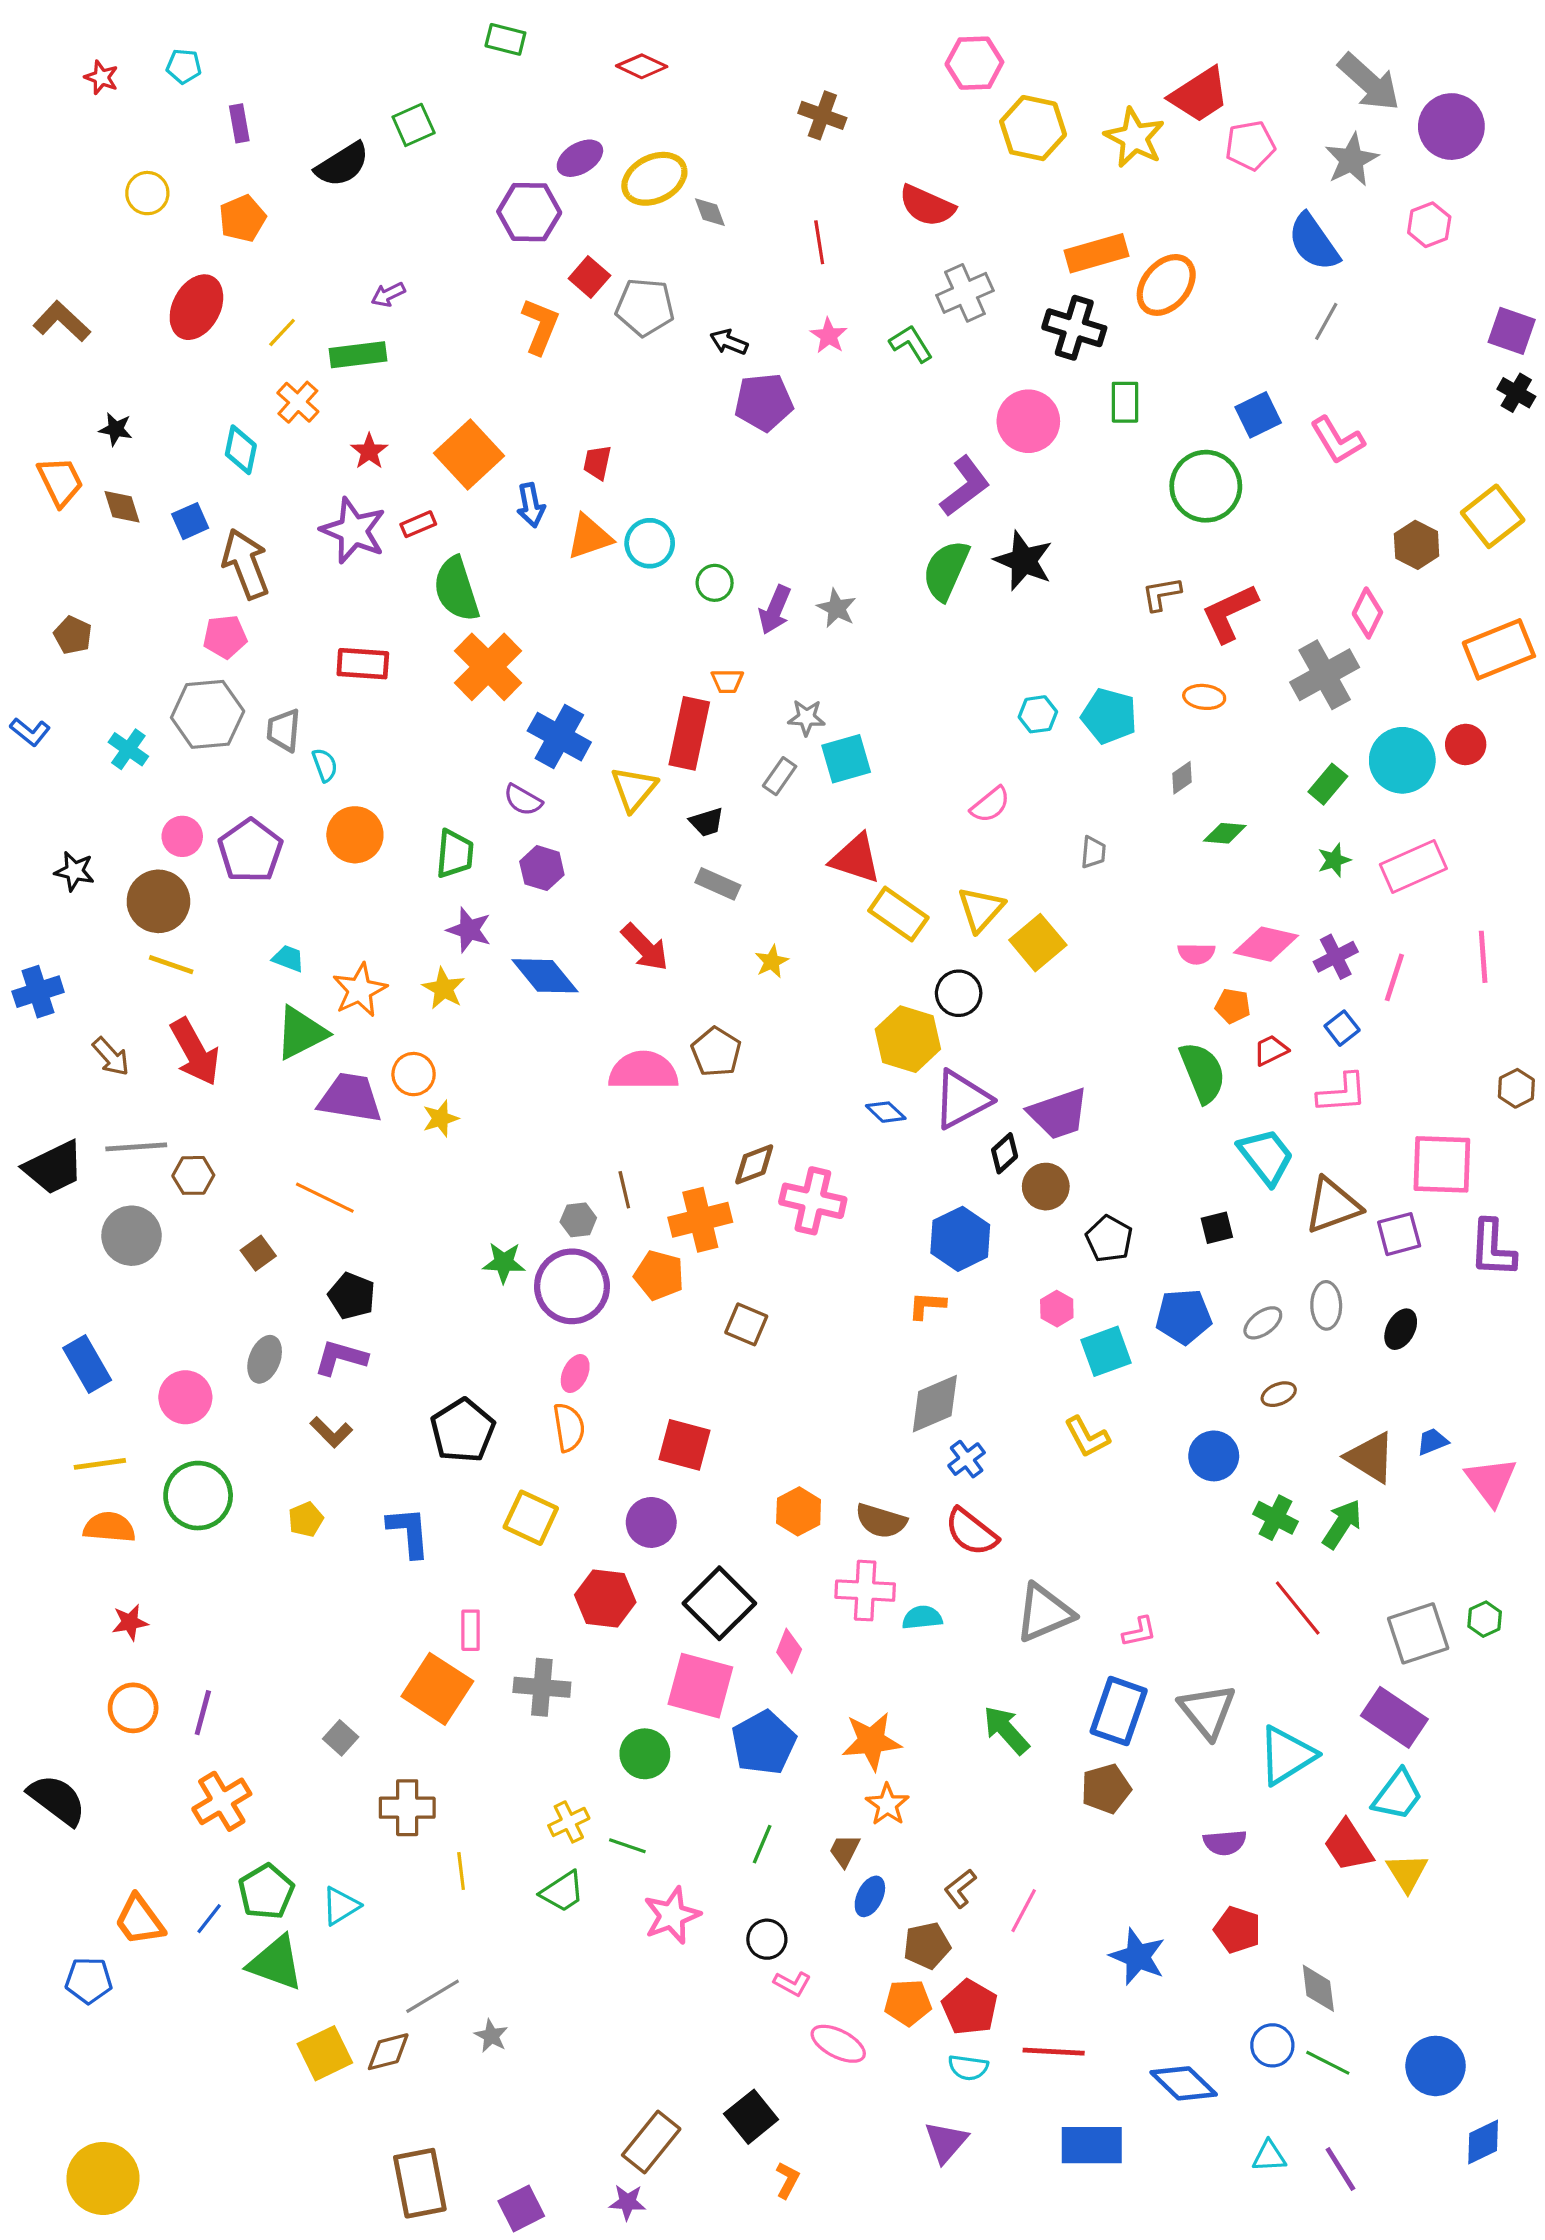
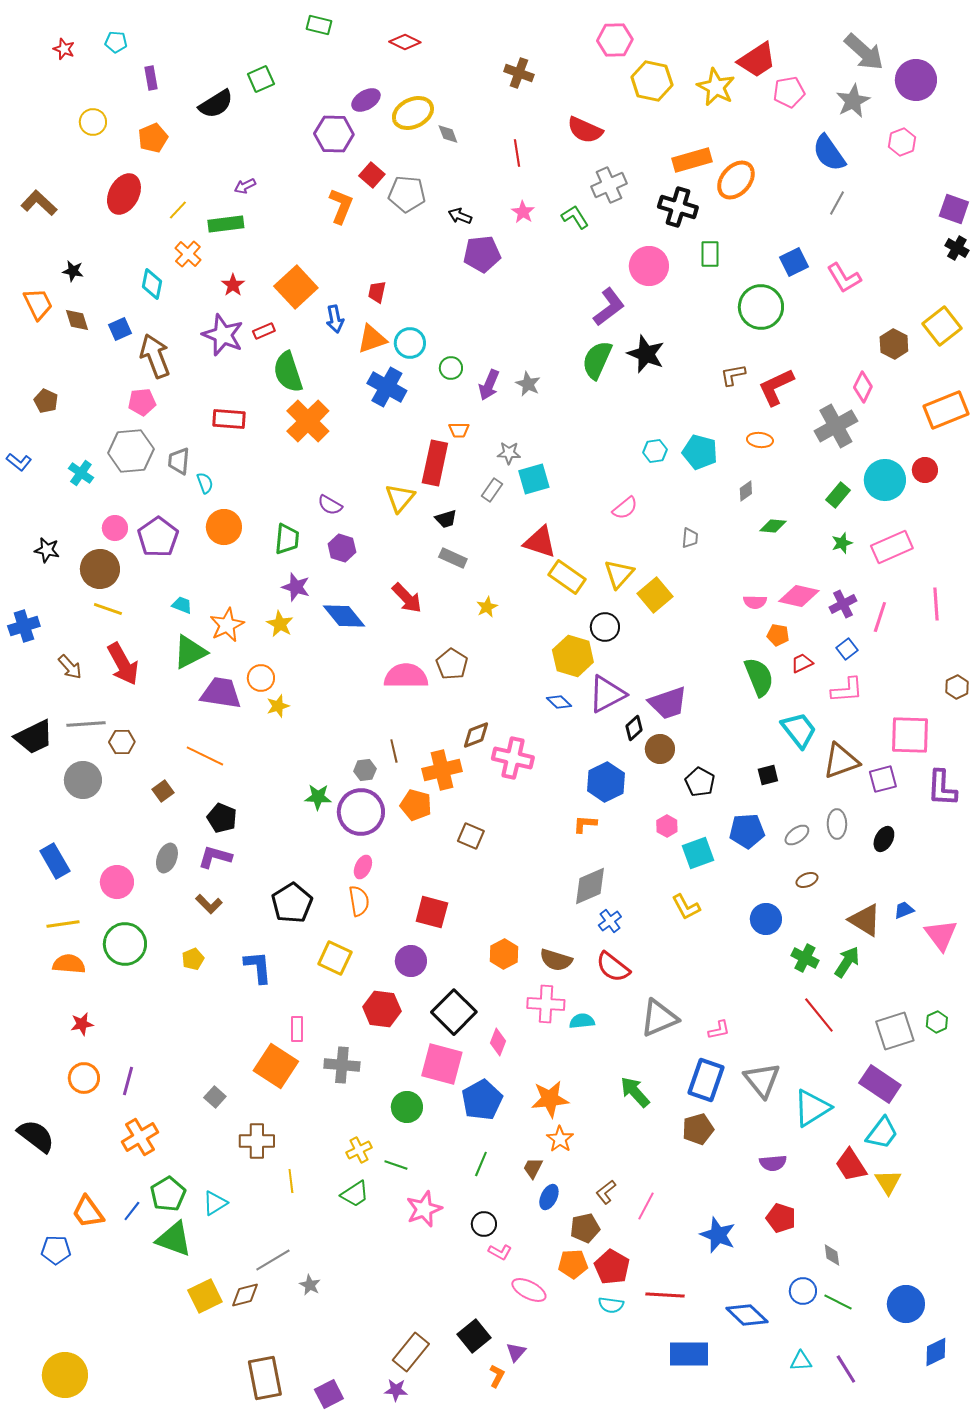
blue cross: (559, 737) -> (387, 387), moved
gray diamond: (1318, 1988) -> (832, 1255), size x0.7
purple triangle: (946, 2142) -> (516, 1352), moved, size x0.7

